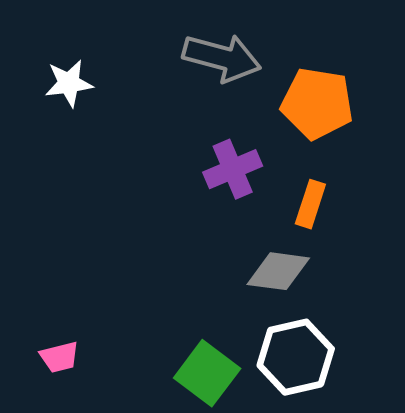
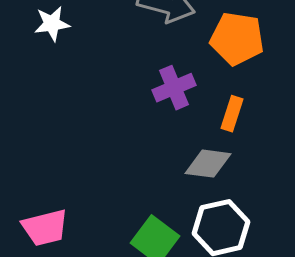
pink trapezoid: (59, 357) -> (45, 228), size x1.6

